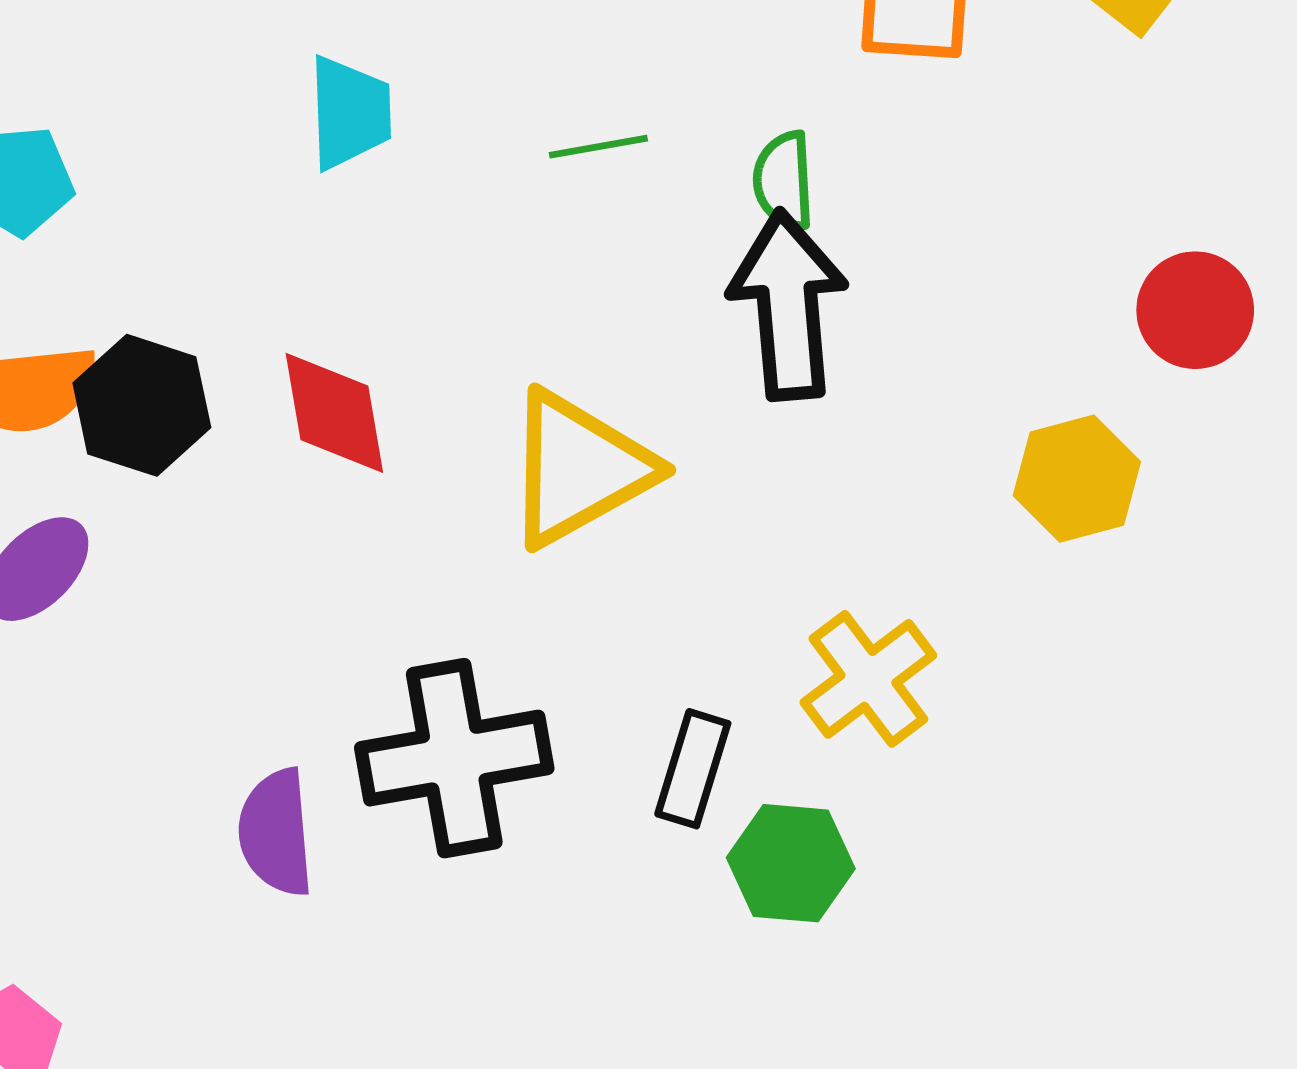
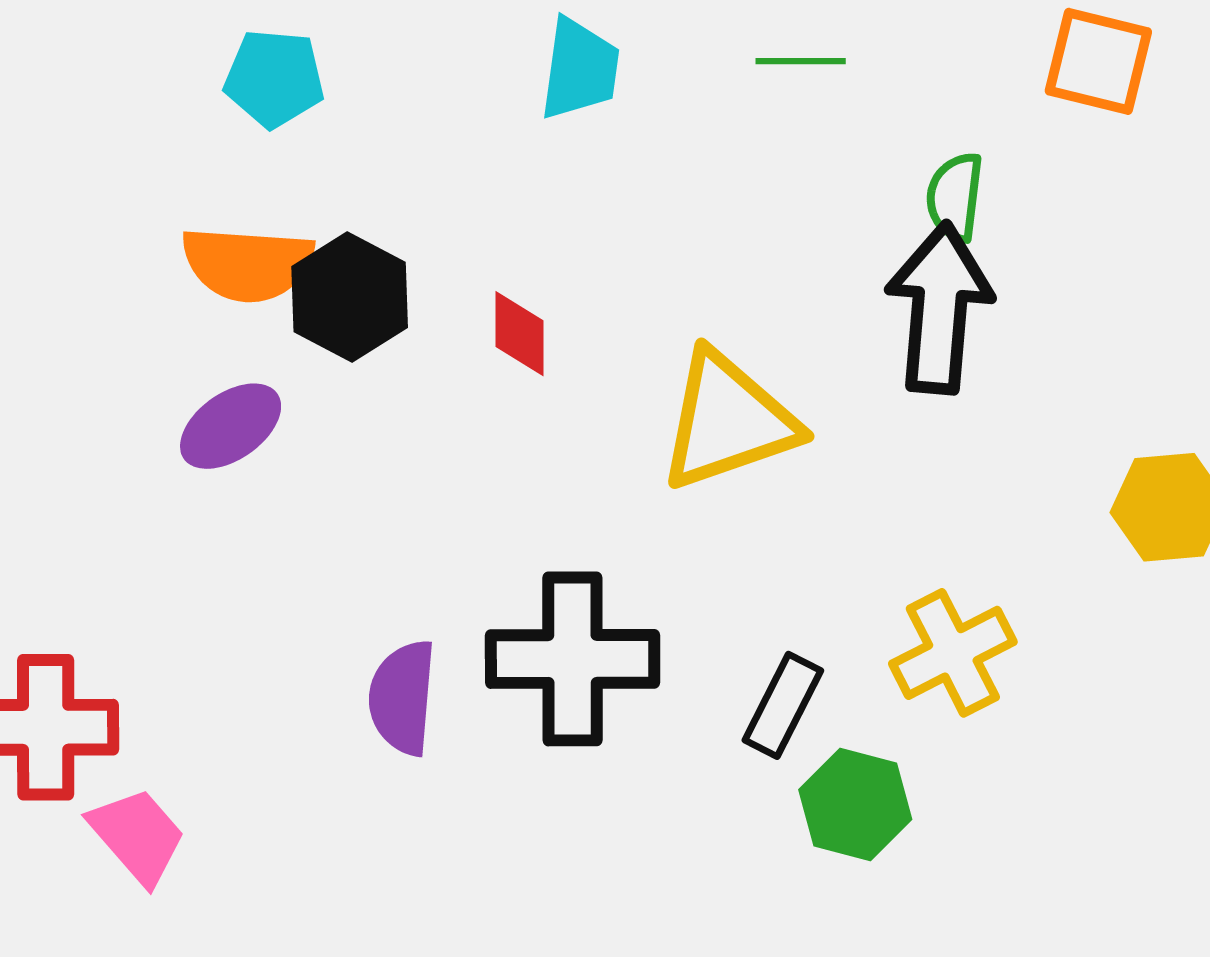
green line: (598, 147) -> (801, 61), moved
red diamond: (334, 413) -> (520, 334), size x0.7

